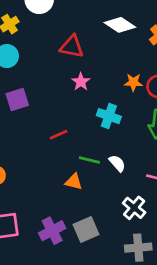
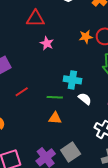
cyan cross: (109, 116) -> (72, 80), moved
red line: (59, 135) -> (22, 92), moved
green line: (89, 160) -> (55, 97), moved

